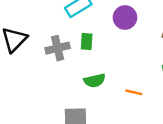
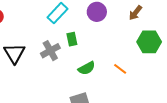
orange line: (134, 92) -> (120, 69), turned 40

